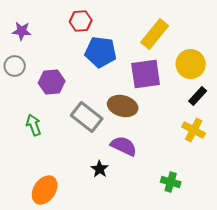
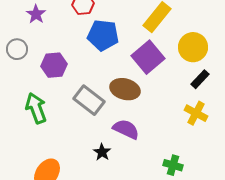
purple star: (22, 31) -> (36, 14), moved, turned 30
purple square: (146, 74) -> (148, 57), turned -32
green arrow: (34, 125) -> (36, 108), size x1.4

